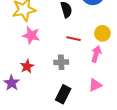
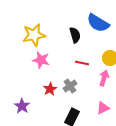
gray cross: (61, 62) -> (70, 86), turned -32
red star: (27, 66) -> (50, 89), moved

